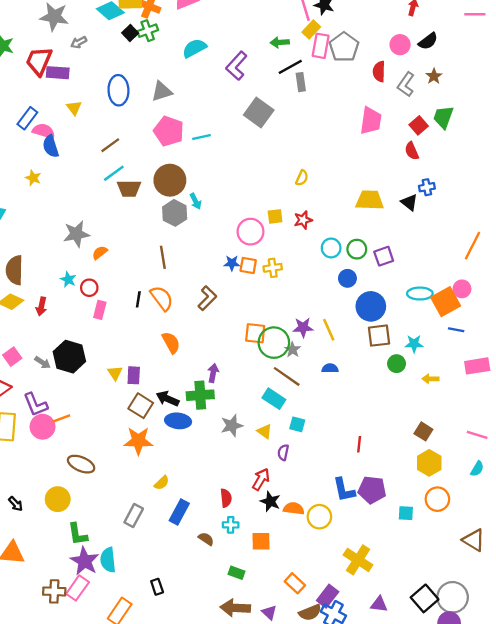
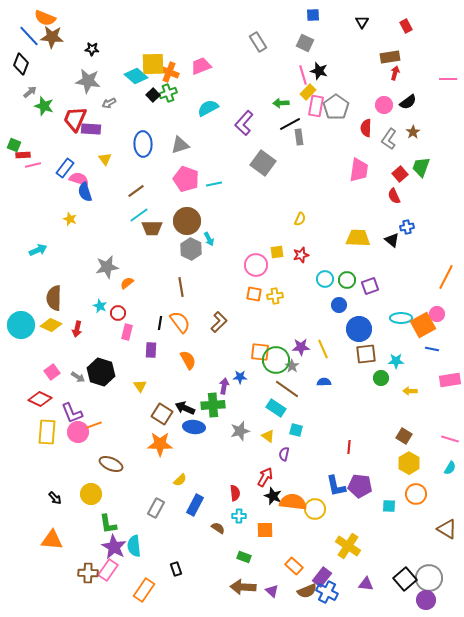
blue star: (232, 263) -> (240, 377), moved
purple rectangle: (134, 375) -> (151, 350), moved
orange semicircle: (294, 508) -> (293, 502), size x1.5

